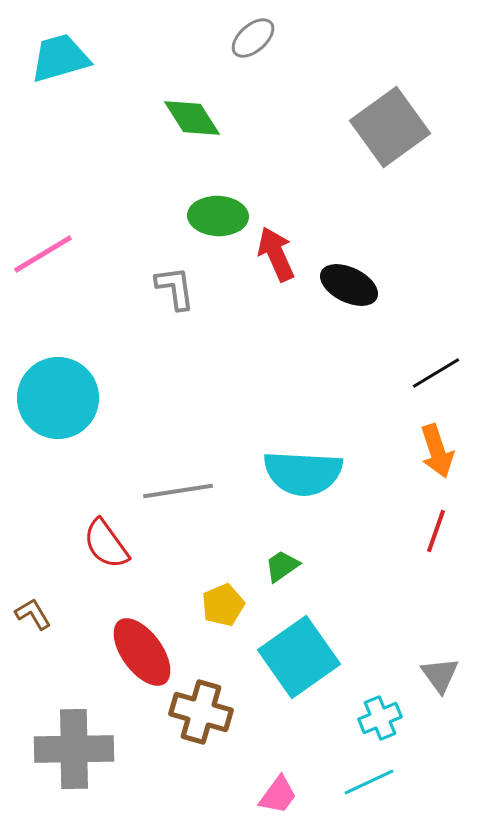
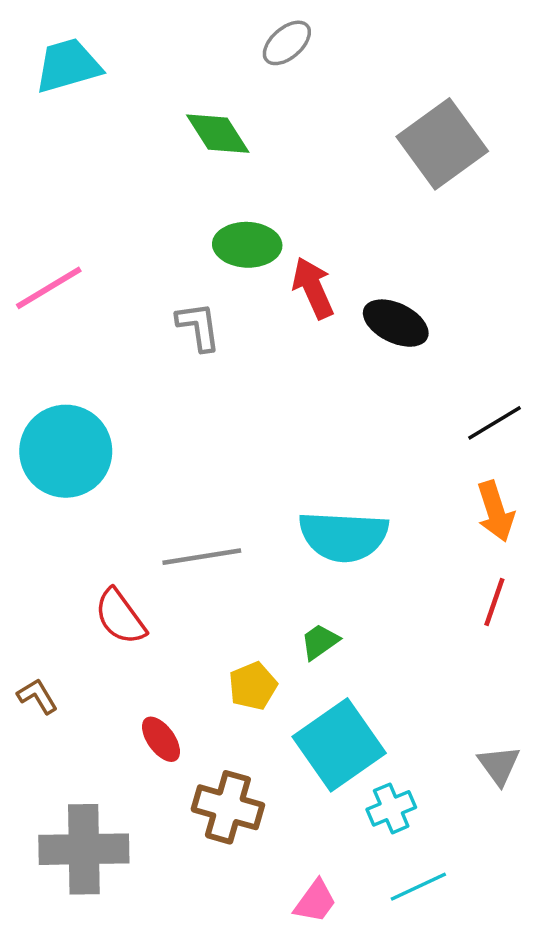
red ellipse: (142, 652) -> (161, 739), size x0.6
cyan cross: (380, 718) -> (391, 808), moved

